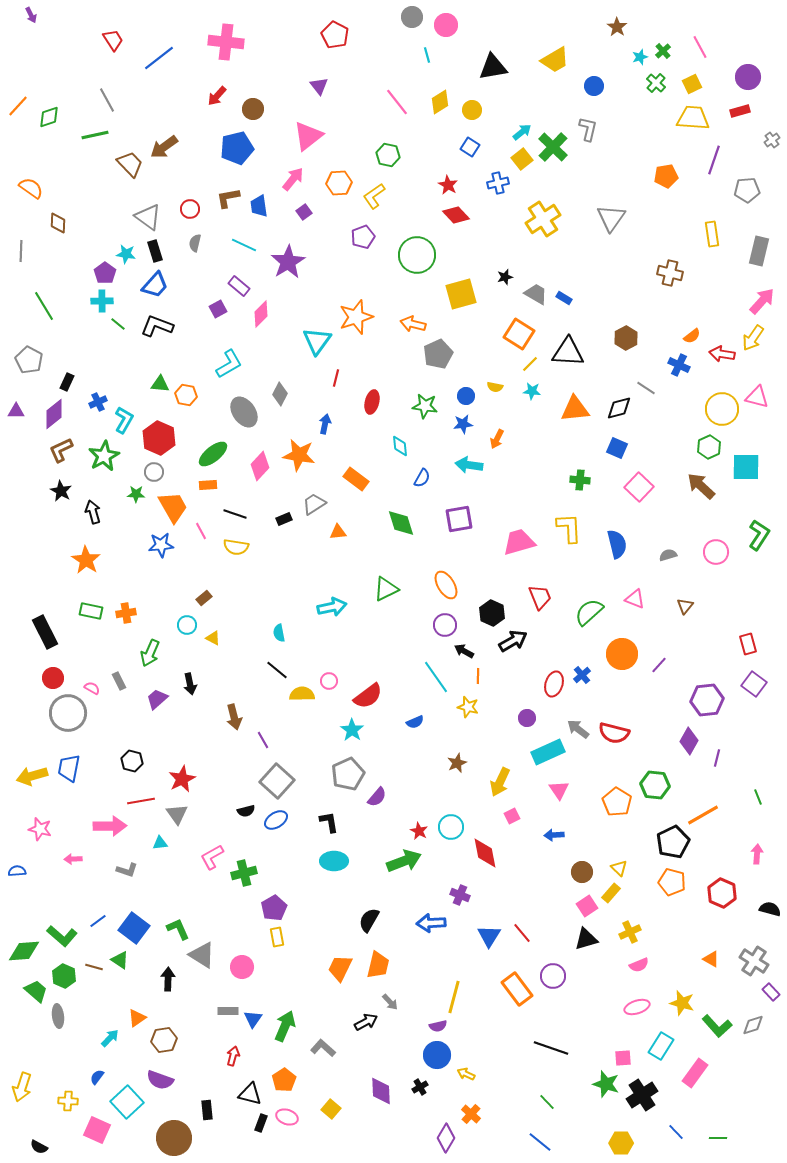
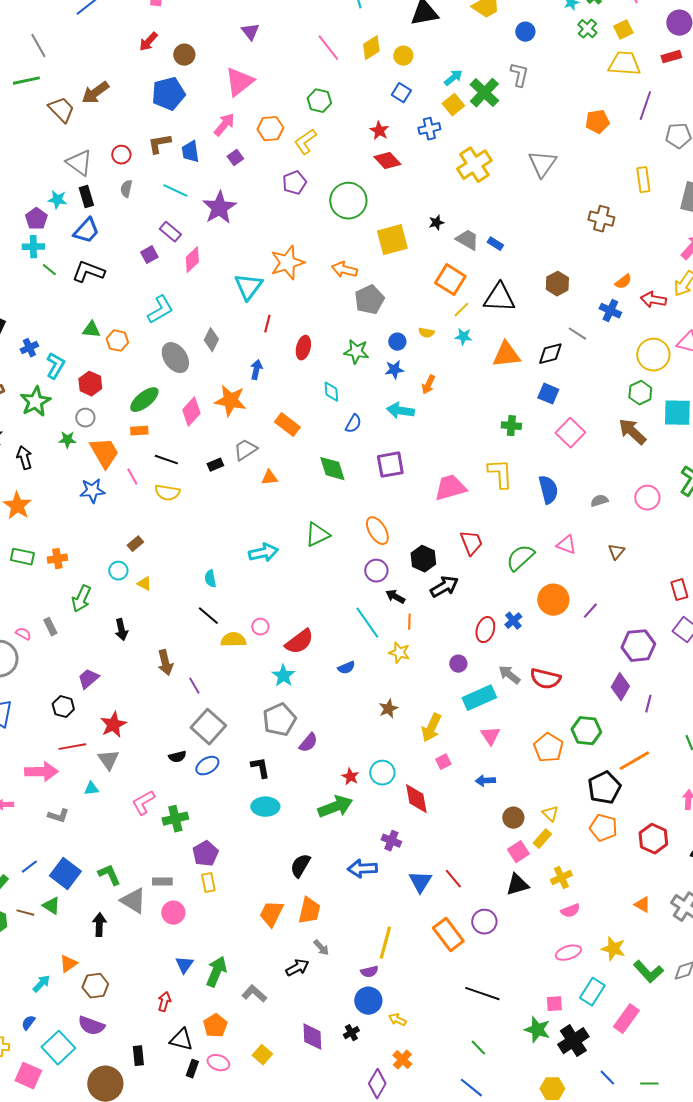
red hexagon: (159, 438) -> (90, 384), size x0.7
purple trapezoid: (157, 699) -> (88, 679), moved
gray rectangle: (228, 1011) -> (162, 882), moved

